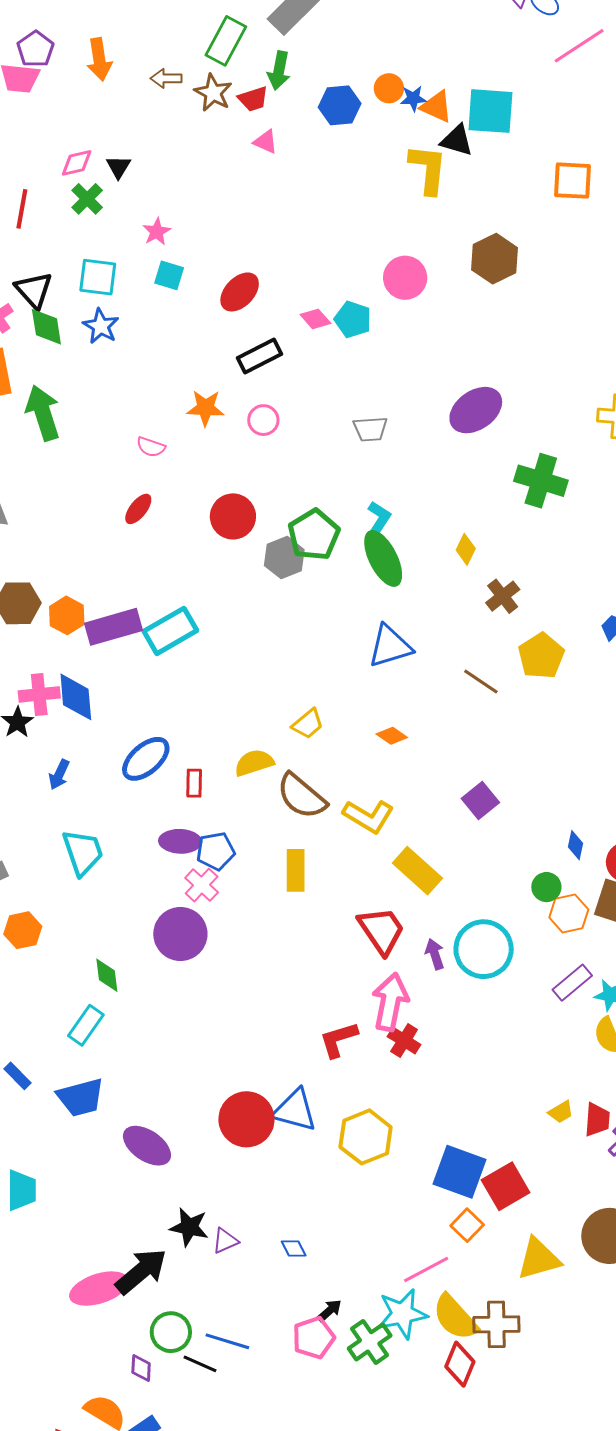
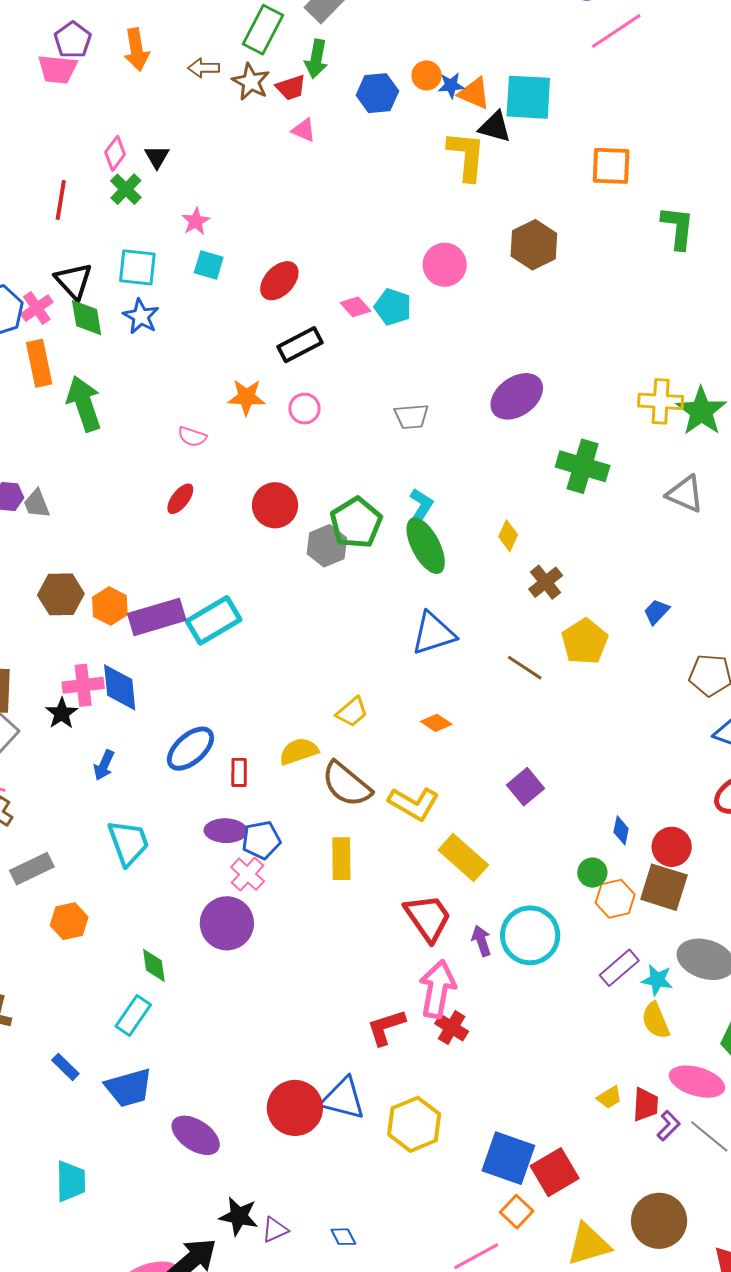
pink diamond: (77, 163) -> (115, 153), turned -40

